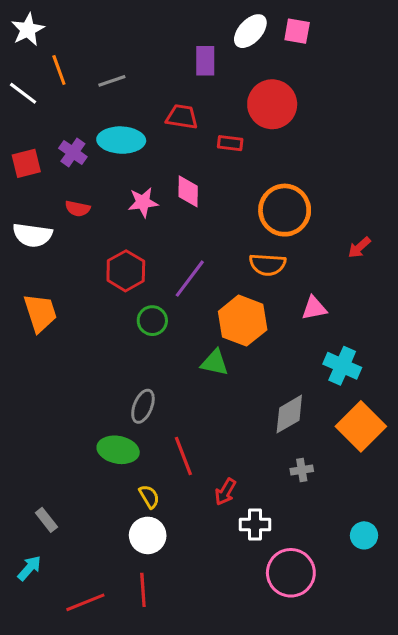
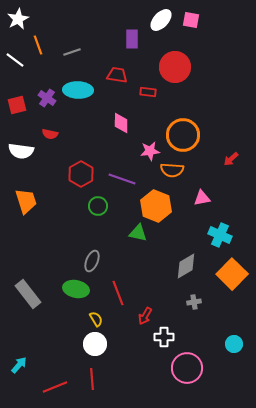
pink star: (143, 202) -> (150, 151), moved
purple line: (190, 279) -> (122, 179), turned 72
gray rectangle: (46, 520) -> (28, 294), moved, size x1.8

